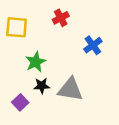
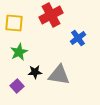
red cross: (61, 18) -> (51, 15), size x1.6
green star: (36, 62) -> (19, 52), moved

